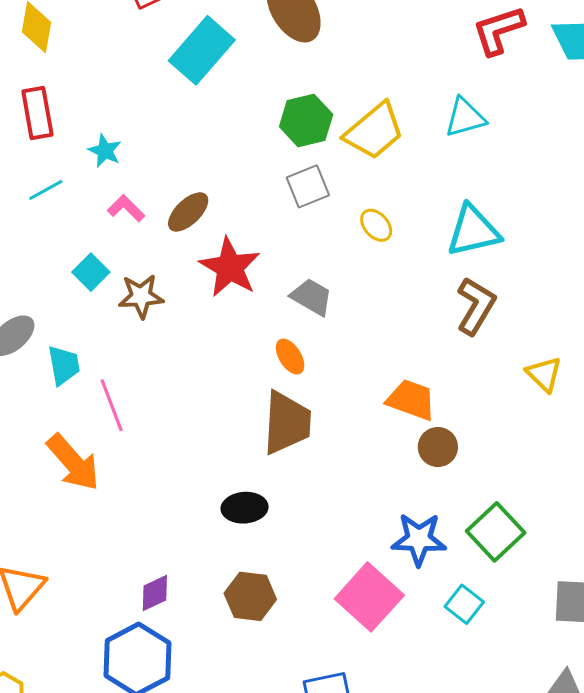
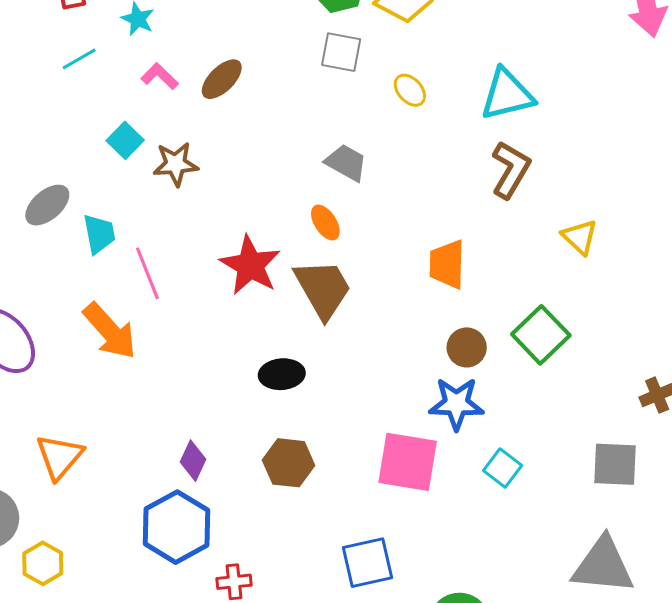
gray square: (308, 186) -> (341, 52), turned 33
red star: (230, 267) -> (250, 265), moved
orange trapezoid: (411, 400) -> (447, 264), turned -108
brown trapezoid: (287, 423) -> (323, 289), turned -32
brown circle: (438, 447) -> (467, 347), moved
green square: (496, 532) -> (541, 335), moved
purple diamond: (155, 593) -> (193, 461), turned -39
pink square: (369, 597) -> (408, 462), turned -32

